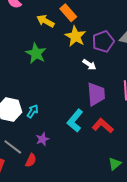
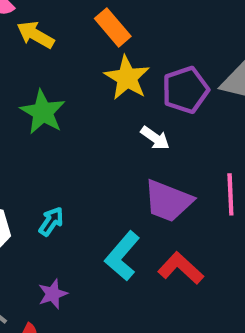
yellow arrow: (46, 21) -> (35, 35), moved
purple trapezoid: (96, 94) -> (168, 201), turned 115
cyan arrow: (33, 111) -> (51, 221), moved

